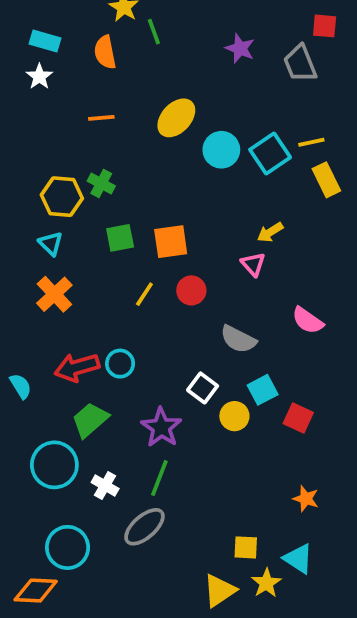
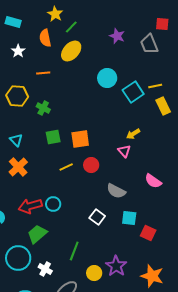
green line: (154, 32) -> (71, 27), turned 64
cyan rectangle: (45, 41) -> (13, 22), moved
white star: (39, 77) -> (18, 51), moved
yellow ellipse: (176, 118) -> (71, 51), moved
cyan circle: (221, 150) -> (107, 78), moved
yellow hexagon: (62, 197) -> (17, 96), moved
yellow line: (144, 294) -> (66, 167), turned 32
cyan square: (263, 390) -> (129, 218), turned 35
yellow circle: (234, 416) -> (94, 273), moved
purple star: (161, 427) -> (116, 266), moved
green line: (159, 478) -> (74, 251), moved
orange star: (306, 499) -> (152, 276), size x1.6

